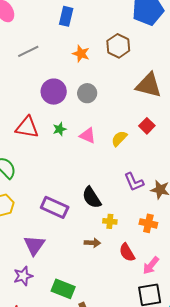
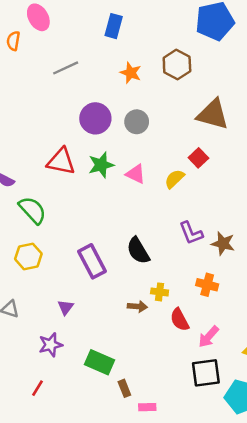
red square: (147, 126) -> (198, 158), moved
green star: (60, 129) -> (101, 165), size x1.5
purple rectangle: (55, 207) -> (92, 261), turned 36
yellow cross: (110, 221) -> (160, 292), moved
purple triangle: (34, 245) -> (66, 307), size x0.6

